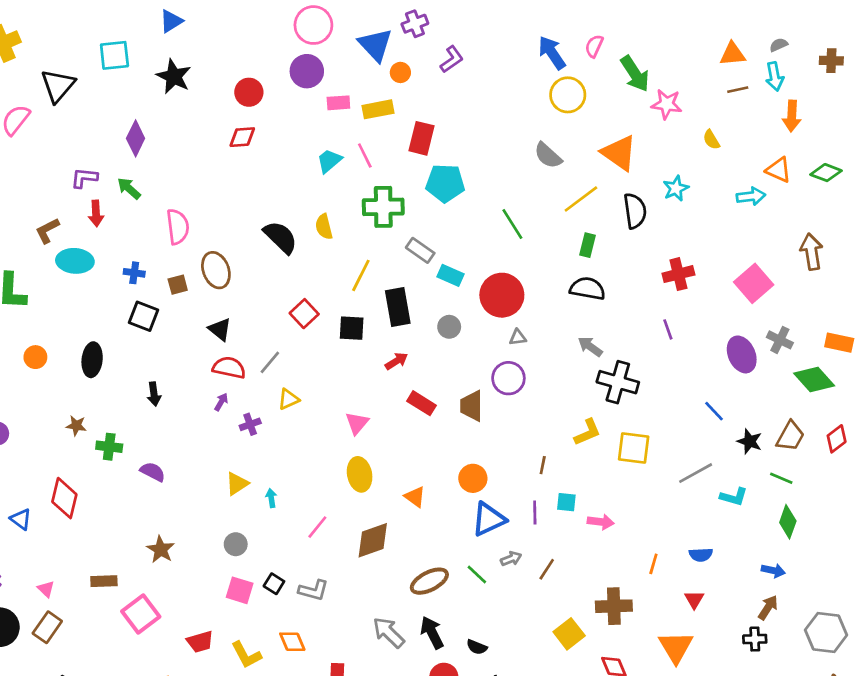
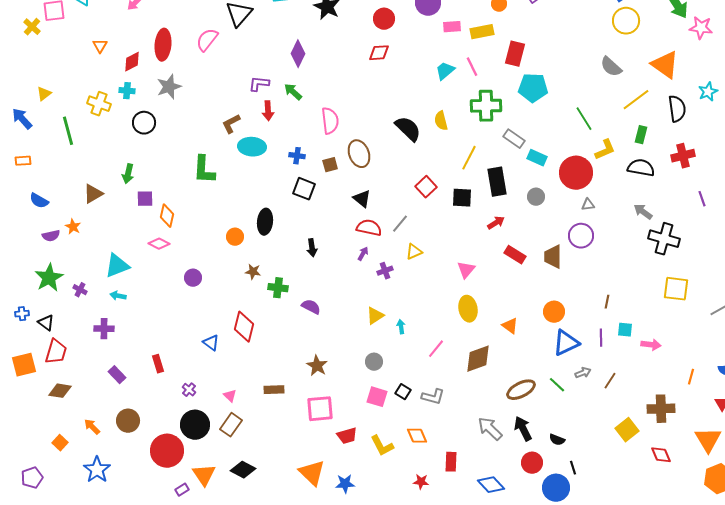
red cross: (678, 274) -> (683, 156), moved
orange circle: (35, 357) -> (235, 237), moved
yellow L-shape: (588, 432) -> (605, 150), moved
pink square: (141, 614) -> (320, 409), moved, turned 32

